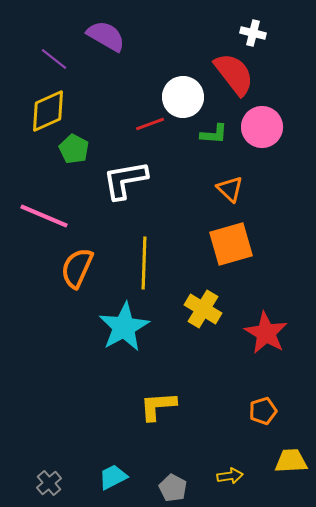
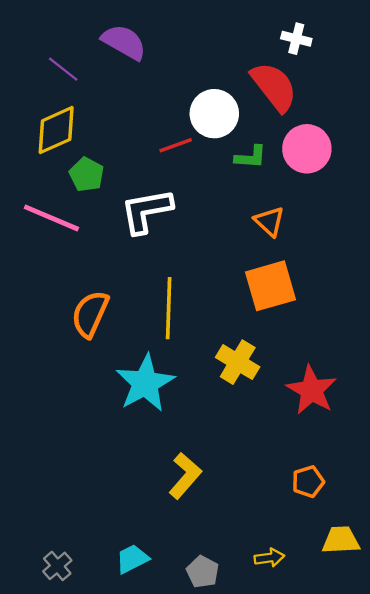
pink line: (44, 216) -> (51, 218), moved
yellow L-shape: (158, 406) -> (185, 476), turned 135

